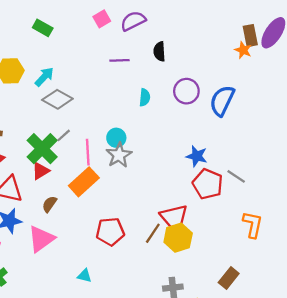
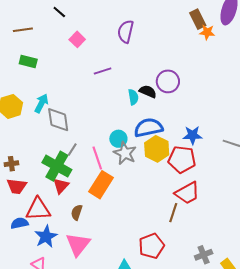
purple semicircle: (133, 21) -> (126, 31), moved, turned -35
brown rectangle: (250, 36) -> (198, 19), moved
black semicircle: (159, 51) -> (148, 92), moved, turned 132
gray diamond: (57, 99) -> (58, 120), turned 68
blue semicircle: (222, 101) -> (148, 128), moved, turned 68
red pentagon: (208, 184) -> (182, 159), moved
red pentagon: (110, 232) -> (151, 246), moved
yellow hexagon: (178, 238) -> (157, 149), moved

